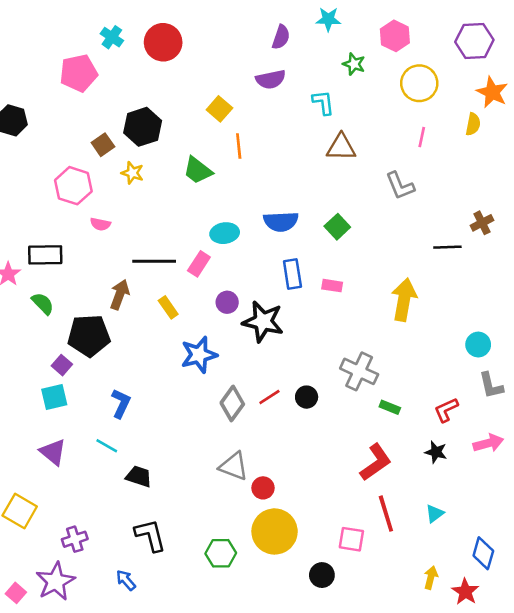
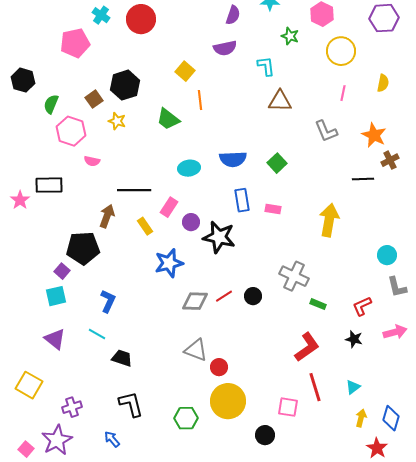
orange star: (492, 92) -> (374, 135), moved
pink rectangle: (199, 264) -> (169, 207), moved
green semicircle: (43, 304) -> (51, 104), moved, turned -114
gray diamond: (232, 403) -> (195, 301), turned 56
yellow arrow: (431, 578) -> (361, 418), moved

